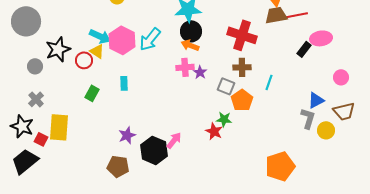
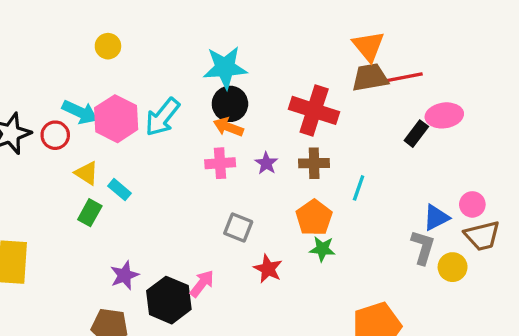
yellow triangle: (97, 51) -> (87, 173), moved
red circle: (84, 60) -> (55, 135), moved
purple star: (200, 72) -> (266, 163), moved
pink circle: (341, 77) -> (472, 204), moved
cyan rectangle: (124, 83) -> (120, 190), turned -48
gray square: (226, 86) -> (238, 228), moved
green rectangle: (92, 93) -> (90, 213), moved
green star: (224, 119) -> (322, 249), moved

